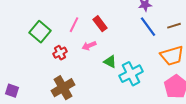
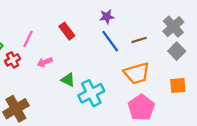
red rectangle: (100, 24) -> (67, 31), moved
red cross: (60, 53) -> (13, 60), moved

